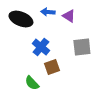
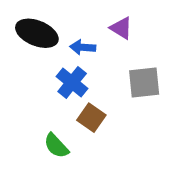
blue arrow: (48, 12) -> (83, 47), moved
brown square: (52, 67) -> (91, 118), turned -35

